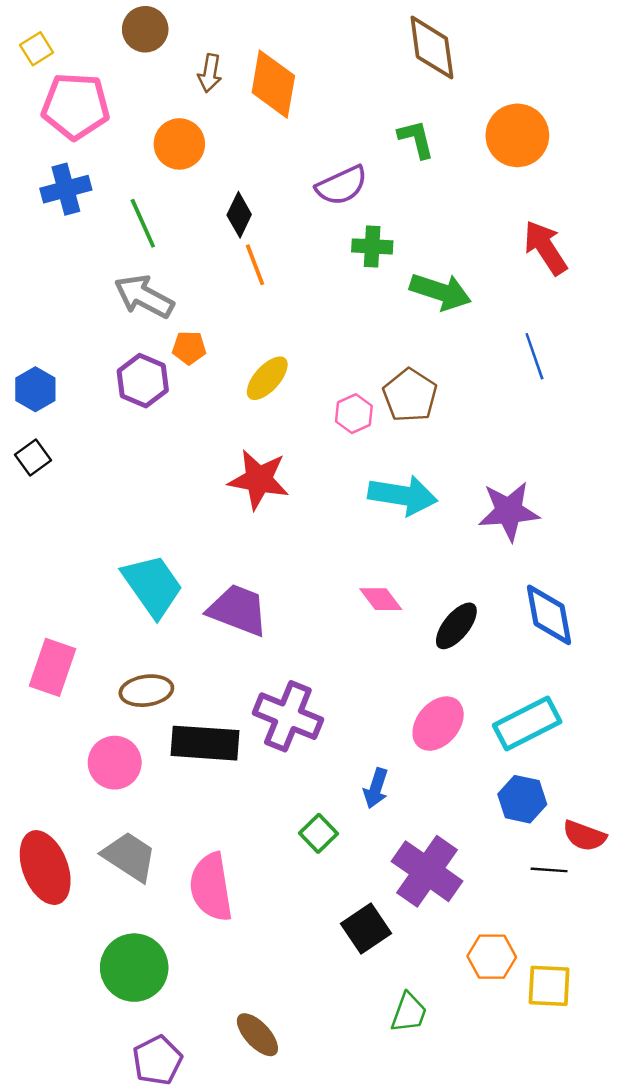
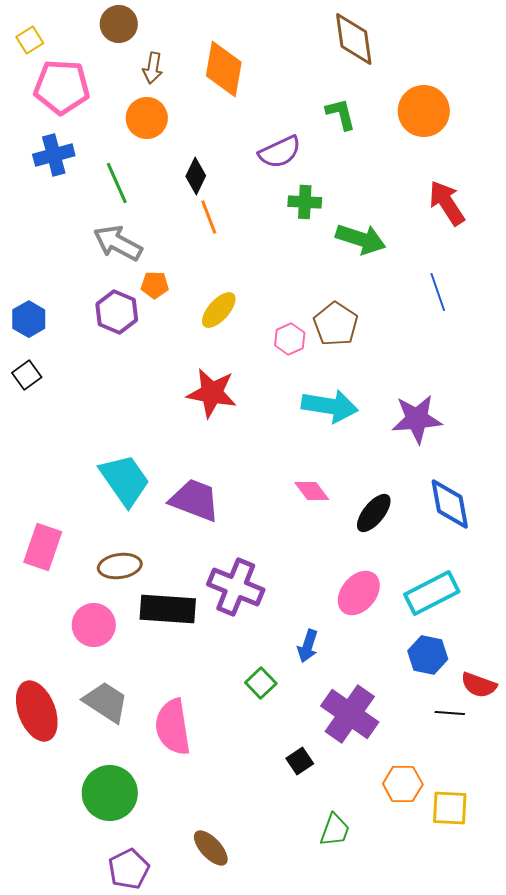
brown arrow: (210, 73) -> (153, 68), moved
black square: (366, 929) -> (300, 761), size x0.7

